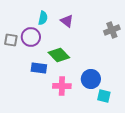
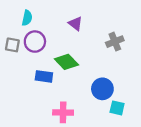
cyan semicircle: (43, 18) -> (27, 18), moved
gray cross: (112, 30) -> (115, 42), moved
pink cross: (62, 86) -> (63, 112), moved

